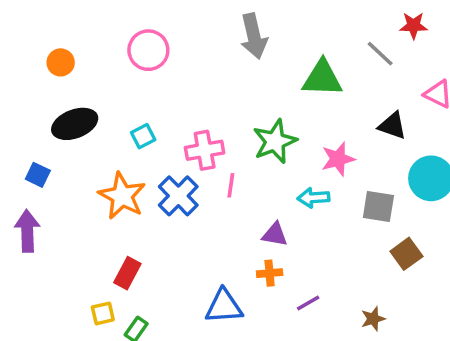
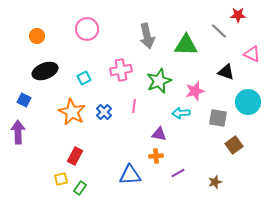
gray arrow: (254, 36) -> (147, 36), moved
pink cross: (205, 150) -> (121, 70), moved
blue cross: (178, 196) -> (104, 112), size x0.7

